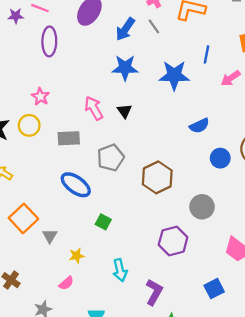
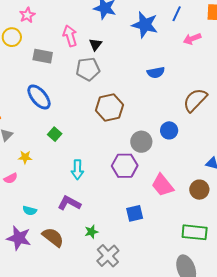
gray pentagon: (111, 158) -> (88, 69), moved
blue circle: (220, 158) -> (169, 130), moved
purple hexagon: (173, 241) -> (125, 166), moved
cyan arrow: (120, 270) -> (77, 170), moved
purple L-shape: (154, 292) -> (69, 203), moved, turned -105

